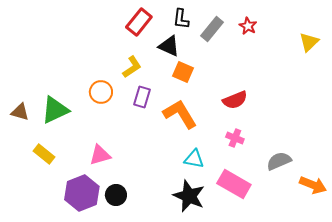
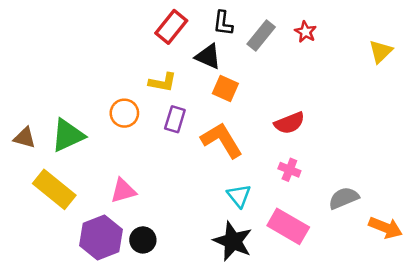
yellow L-shape: (132, 67) -> (163, 82), turned 45
yellow rectangle: (44, 154) -> (54, 189), size x1.6
cyan triangle: (194, 159) -> (239, 196), turned 40

